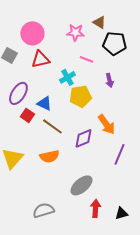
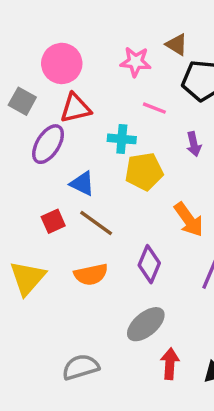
cyan cross: (67, 77) -> (122, 139), turned 35
purple ellipse: (18, 93) -> (48, 144), moved
red square: (27, 115) -> (53, 221), moved, turned 32
purple diamond: (83, 138) -> (149, 264), moved, turned -45

